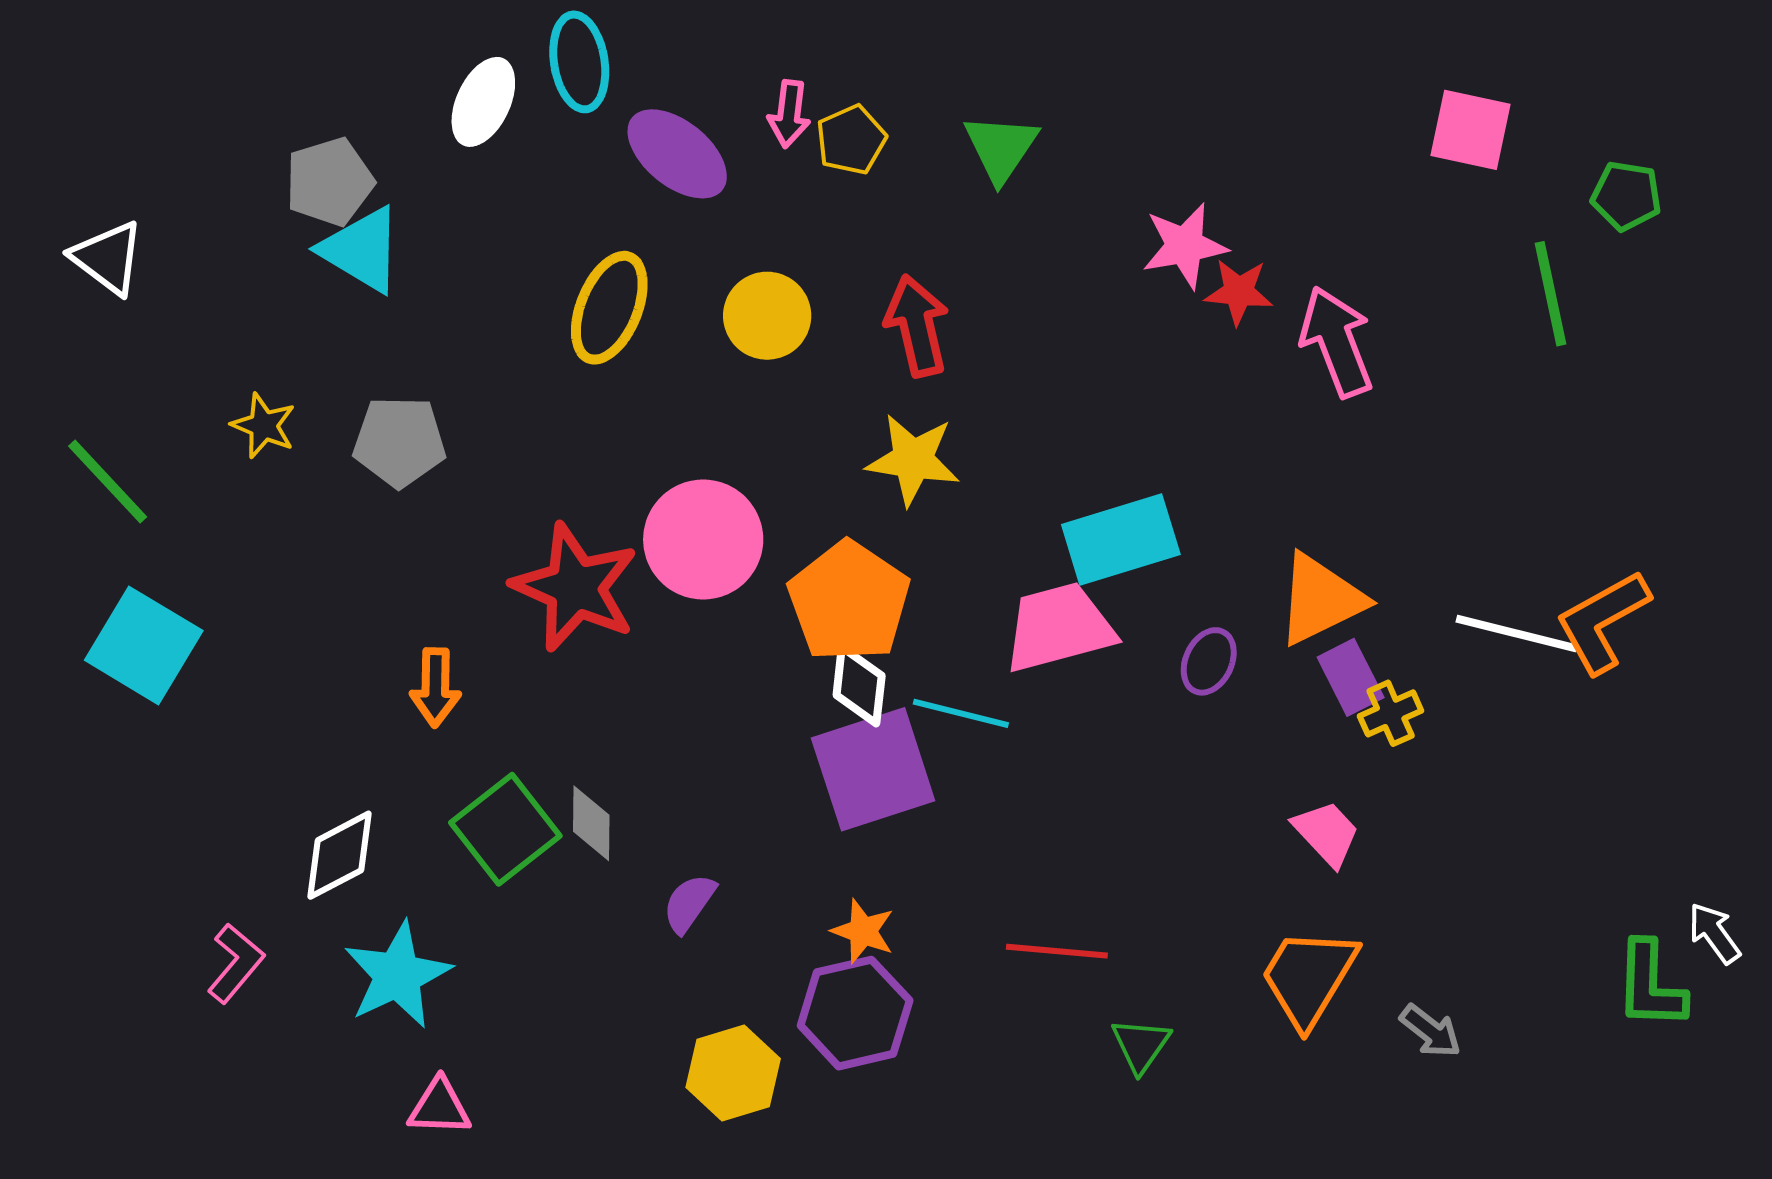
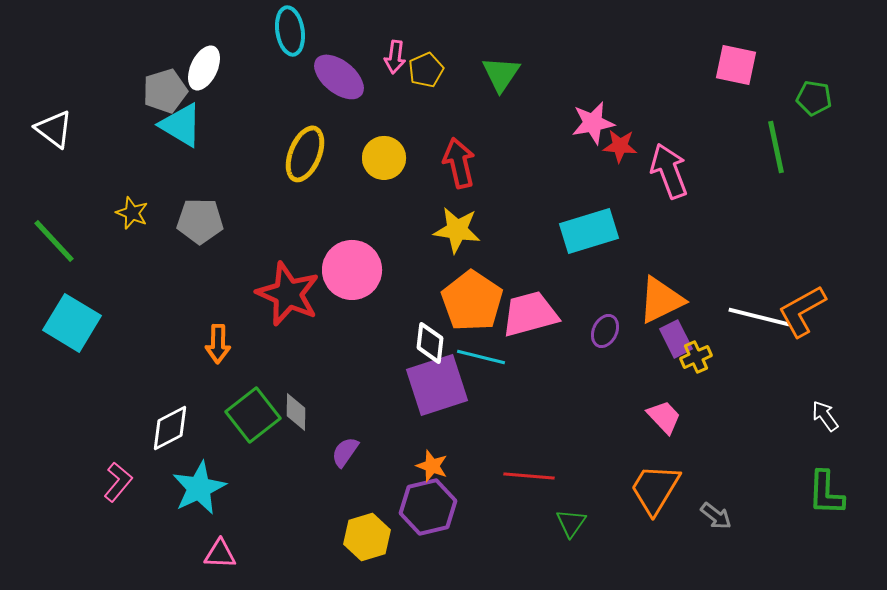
white ellipse: (483, 102) -> (204, 68), moved
cyan rectangle: (1121, 540) -> (589, 231), moved
orange pentagon: (849, 601) -> (472, 301), moved
white arrow: (1714, 933) -> (825, 416), moved

